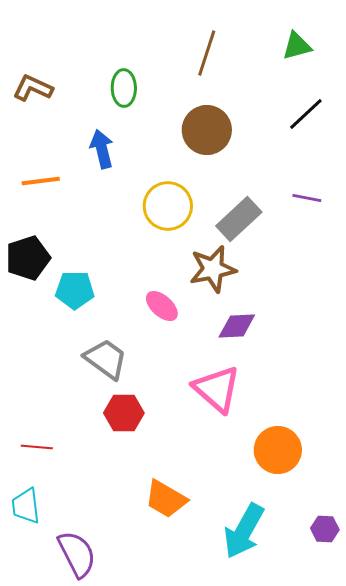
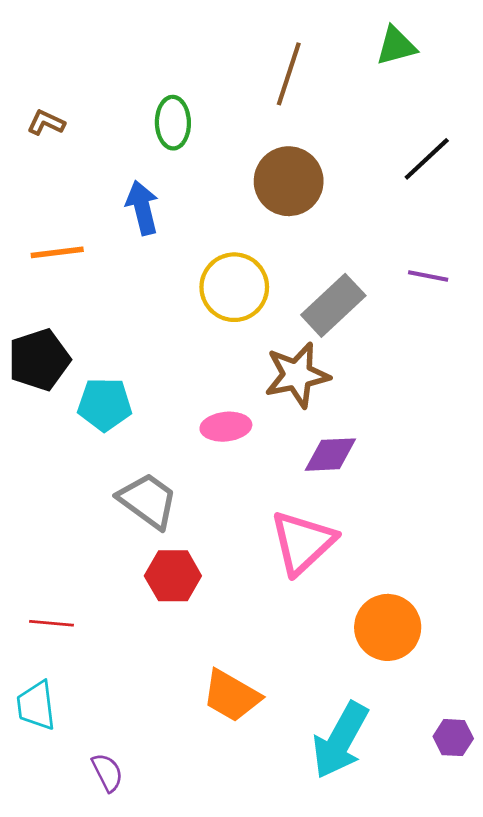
green triangle: (297, 46) -> (396, 46), moved
brown L-shape: (33, 88) -> (46, 123), size x0.7
pink ellipse: (162, 306) -> (226, 427), turned -48
pink triangle: (217, 389) -> (303, 542), turned 36
purple semicircle: (77, 554) -> (107, 772), size x0.6

